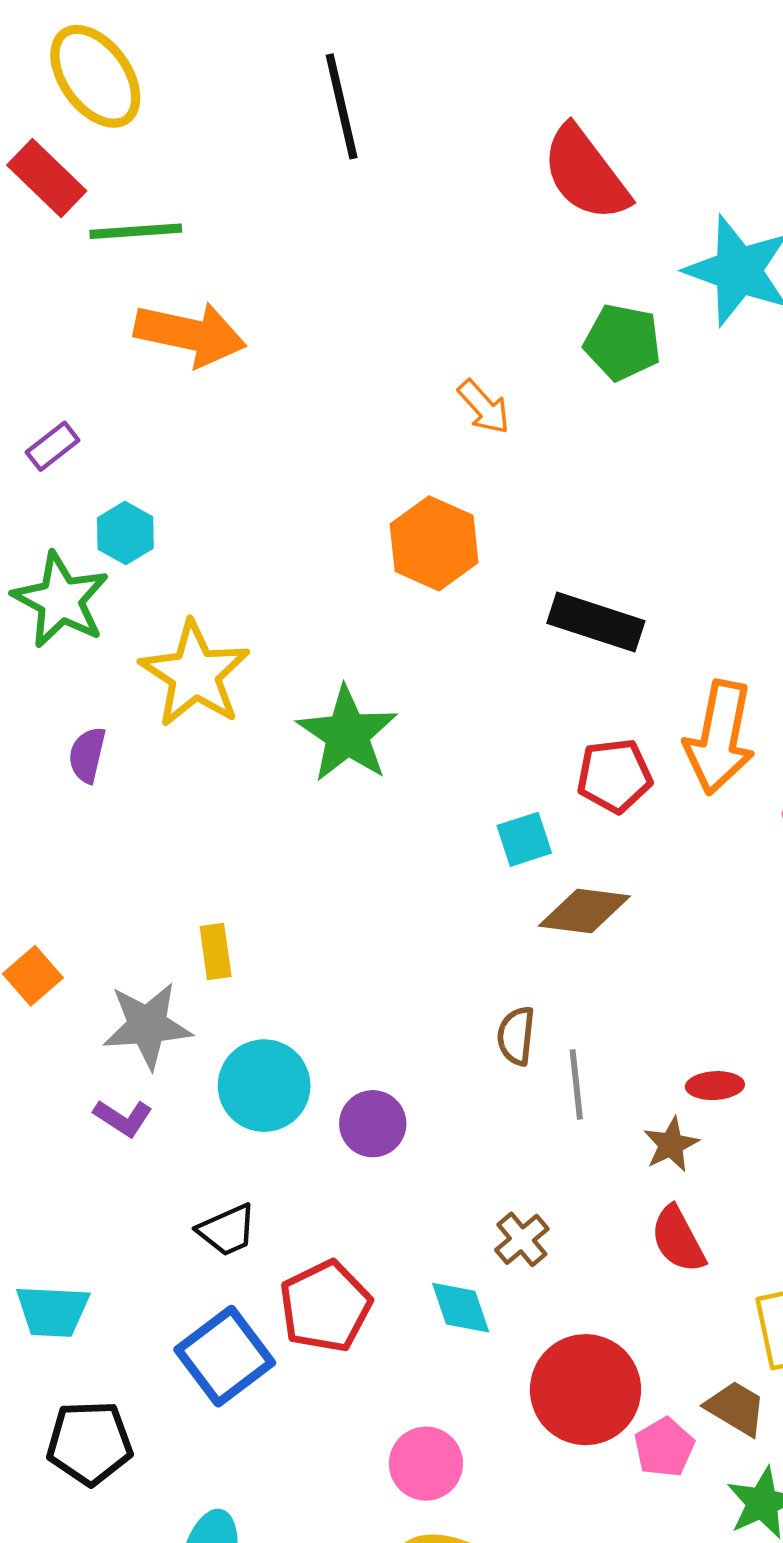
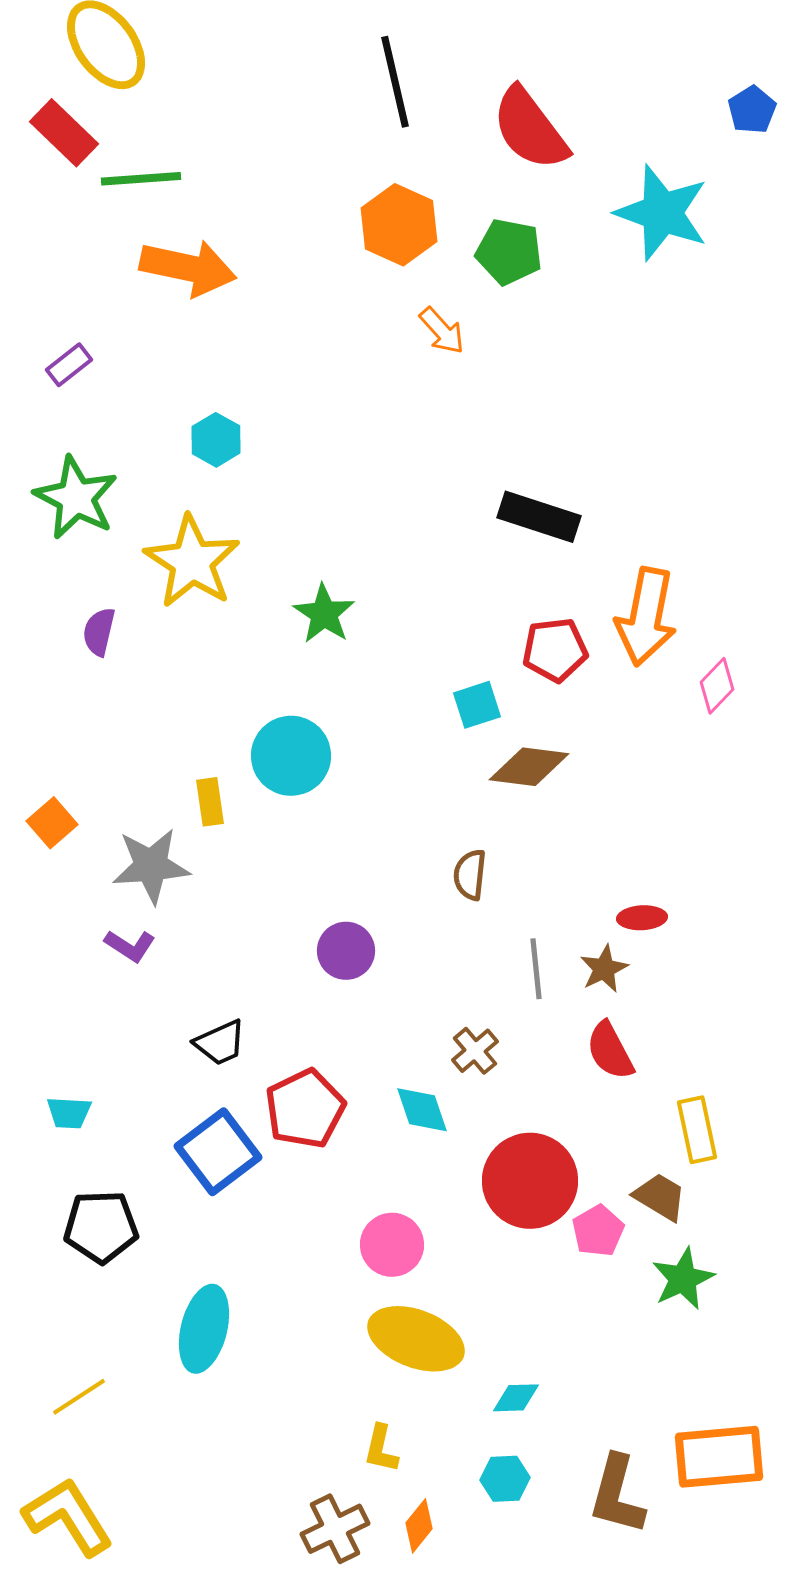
black line: (342, 106) -> (395, 82), moved
green pentagon: (622, 342) -> (509, 252), moved
cyan hexagon: (125, 533) -> (216, 440), moved
orange hexagon: (434, 543) -> (399, 225), moved
green star: (347, 734) -> (324, 614), size x0.7
gray line: (576, 1084) -> (536, 969), moved
cyan circle: (264, 1086) -> (291, 756), moved
cyan trapezoid: (53, 1311) -> (69, 1113), size x0.7

